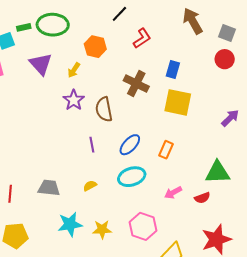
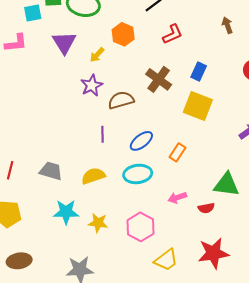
brown arrow: (193, 21) -> (227, 25), size x0.6
brown semicircle: (104, 109) -> (121, 100), turned 75
yellow semicircle: (90, 186) -> (93, 176), size x1.6

